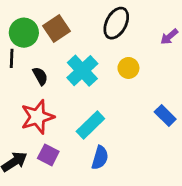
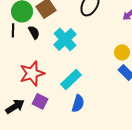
yellow circle: (128, 68) -> (122, 52), moved
black semicircle: (40, 76) -> (34, 32), moved

